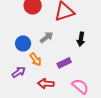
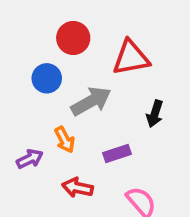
gray arrow: (47, 37) -> (91, 101), size x1.5
blue circle: (23, 44) -> (47, 78), moved

